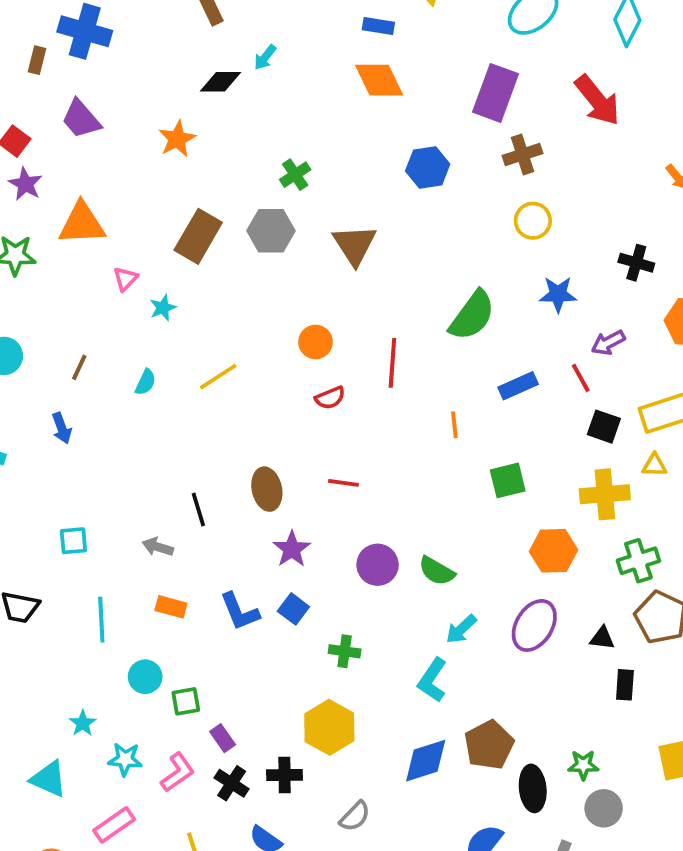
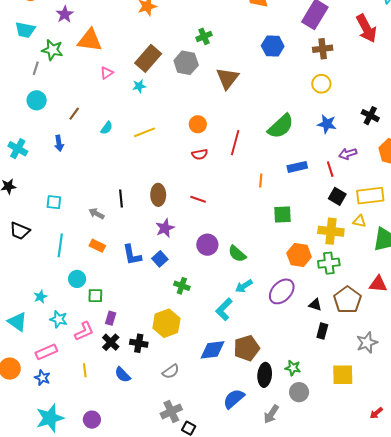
cyan star: (163, 308) -> (139, 86), moved
green cross: (638, 561) -> (329, 263), moved
purple rectangle: (223, 738) -> (111, 318), turned 40

